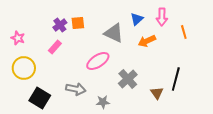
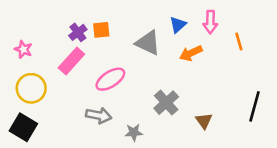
pink rectangle: (55, 47) -> (71, 61), size x1.5
pink ellipse: (98, 61) -> (110, 79), moved
black line: (176, 79) -> (254, 106), moved
black square: (40, 98) -> (23, 127), moved

